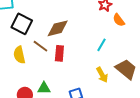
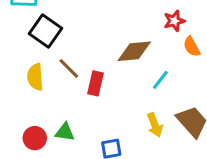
brown diamond: (58, 28) -> (134, 51), moved

